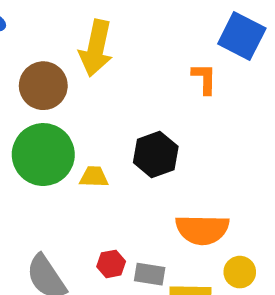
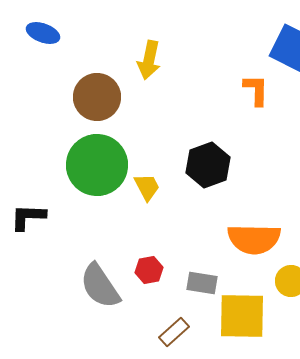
yellow arrow: (96, 48) -> (149, 60), size x0.7
yellow trapezoid: (94, 177) -> (147, 187), turned 60
red hexagon: (111, 264) -> (149, 270), moved

